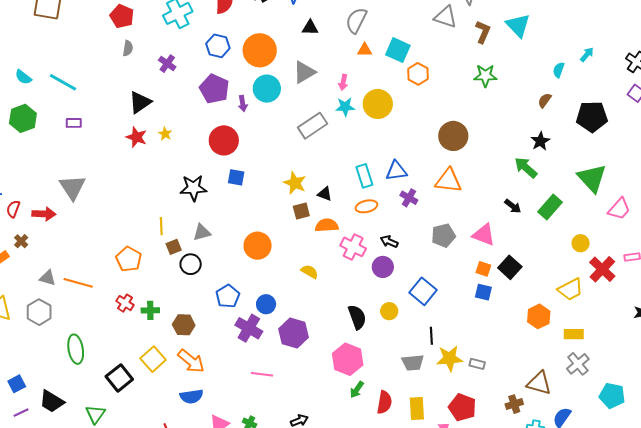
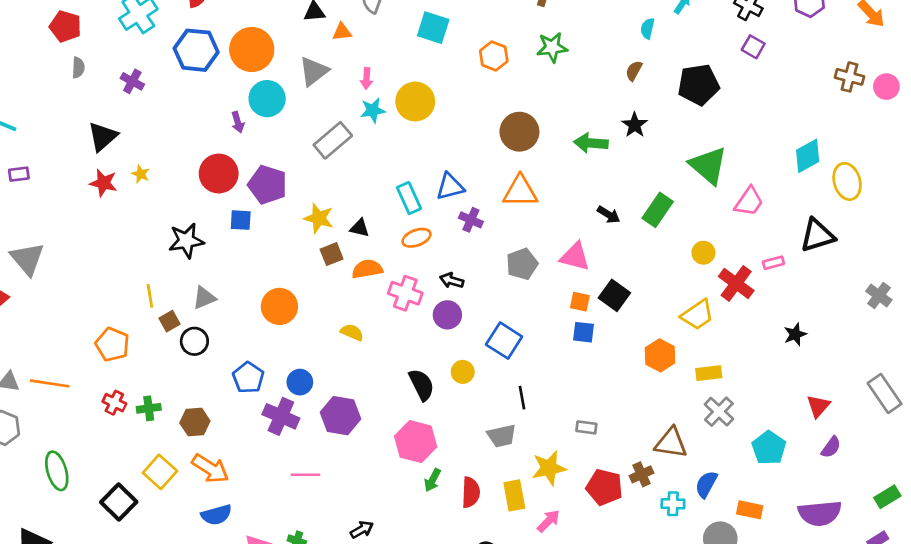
blue hexagon: (218, 46) -> (196, 50), size x1.4
orange triangle: (365, 50) -> (342, 32), moved
orange hexagon: (418, 74) -> (494, 56), moved
purple pentagon: (214, 89) -> (268, 185), moved
green arrow: (526, 168) -> (591, 143), moved, turned -30
yellow star: (450, 358) -> (549, 468), moved
cyan pentagon: (612, 396) -> (769, 448), turned 30
red pentagon: (462, 407) -> (604, 487), moved

